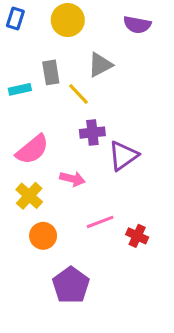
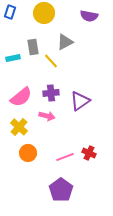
purple cross: (92, 133) -> (51, 93), moved
pink line: (100, 222) -> (65, 157), moved
purple pentagon: (71, 285) -> (61, 190), moved

